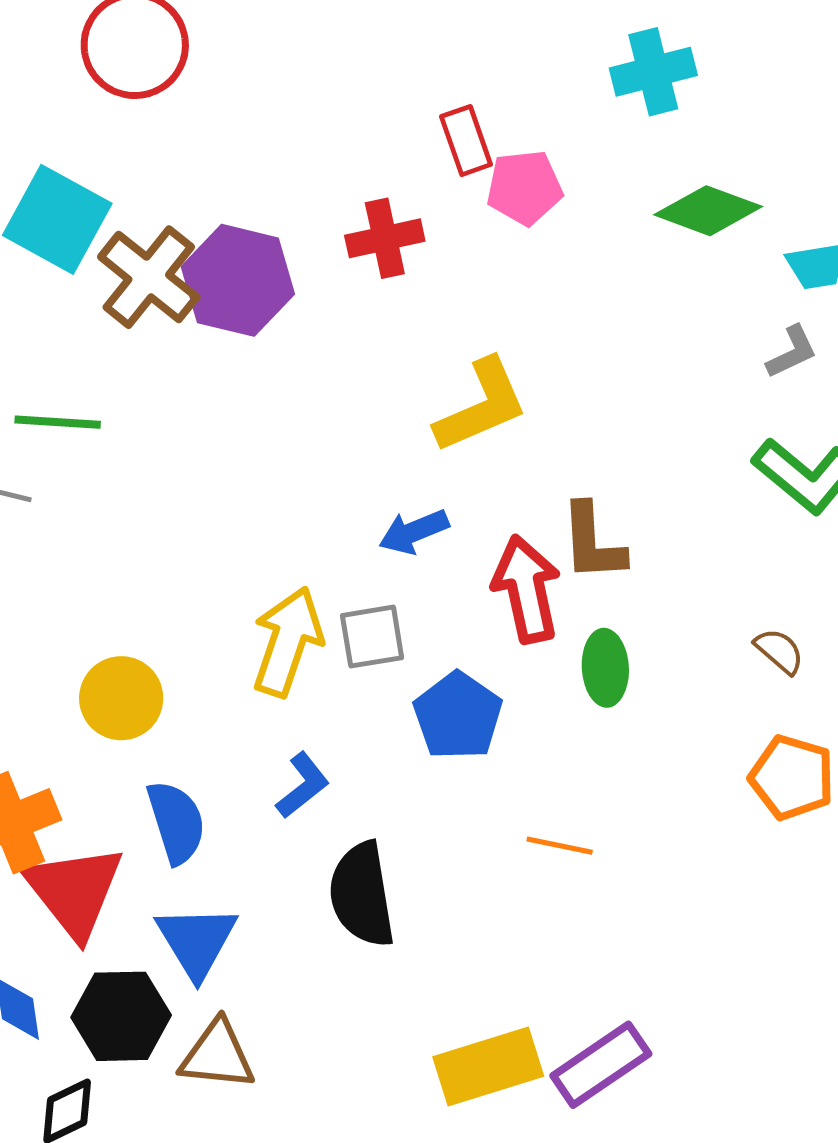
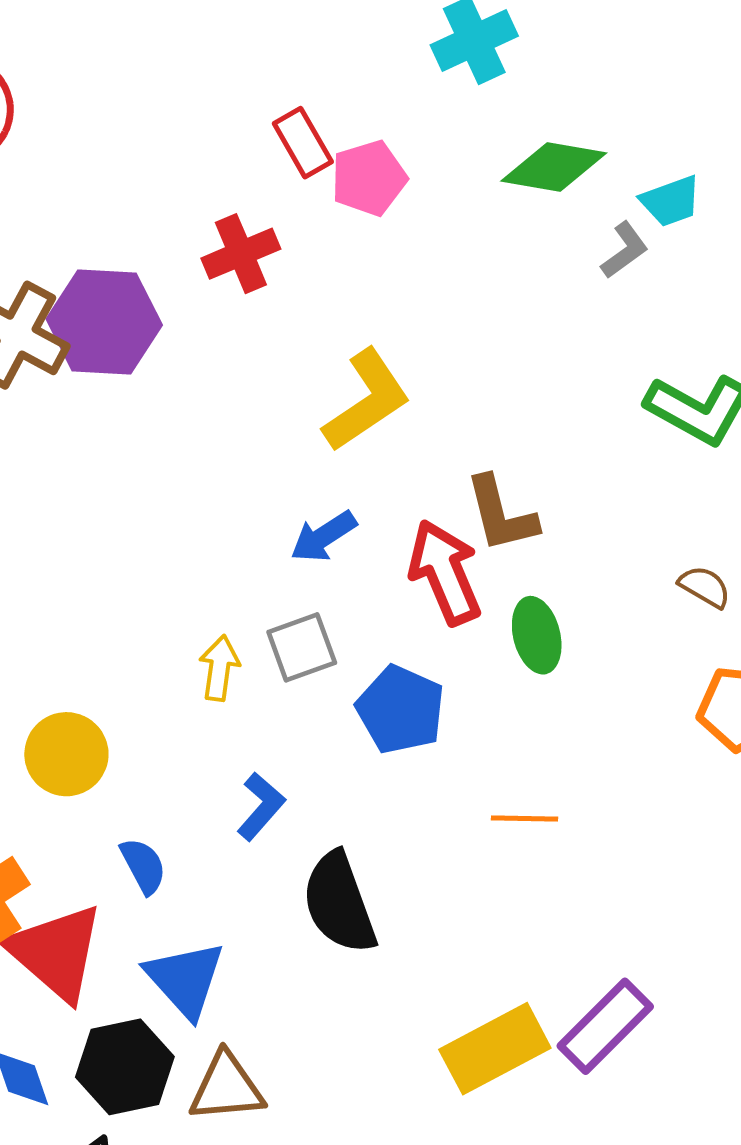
gray L-shape: (792, 352) -> (625, 250), moved
yellow arrow: (287, 642) -> (219, 668), size x0.6
blue semicircle: (176, 822) -> (143, 866), size x0.7

